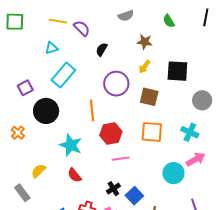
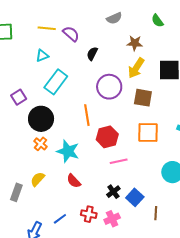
yellow arrow: (144, 67) -> (136, 68), size x1.5
orange cross: (18, 133) -> (40, 144), moved
gray rectangle: (22, 193) -> (16, 192), moved, turned 60

